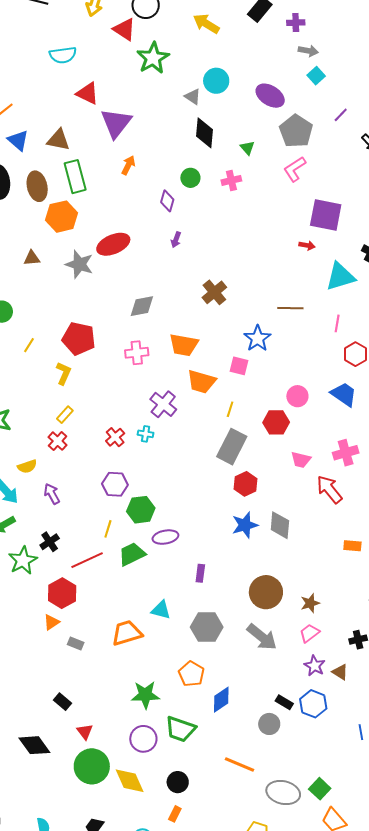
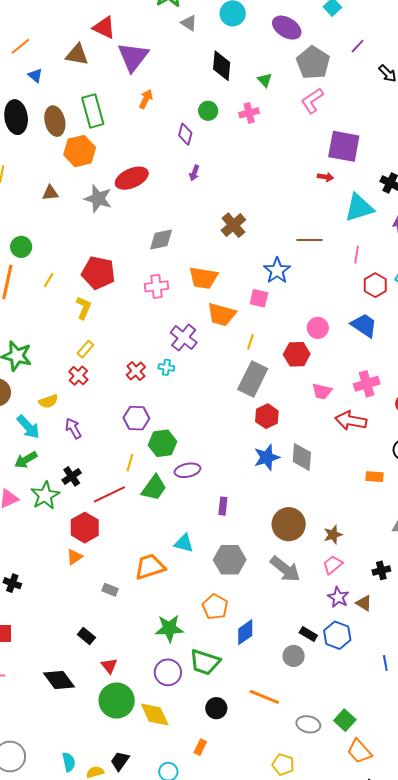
gray triangle: (193, 97) -> (189, 23), moved
blue triangle: (18, 140) -> (35, 75), size x0.7
brown triangle: (58, 140) -> (77, 55), moved
red arrow: (329, 489) -> (351, 421), turned -40
green trapezoid: (132, 554) -> (154, 488), turned 152
gray rectangle: (76, 643) -> (110, 590), moved
black circle: (178, 782) -> (216, 708), moved
gray ellipse: (283, 793) -> (308, 724), size x0.7

